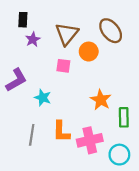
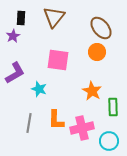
brown triangle: (67, 34) -> (54, 17), moved
purple star: (33, 39) -> (13, 36), moved
orange circle: (89, 52) -> (97, 52), moved
pink square: (63, 66) -> (58, 60), size x1.6

